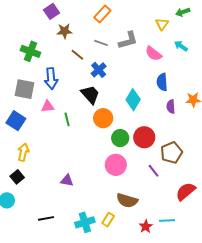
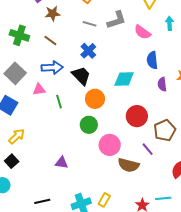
cyan arrow: (181, 46) -> (170, 23), turned 56
brown line: (77, 55) -> (50, 41), moved
blue arrow: (51, 78) -> (52, 68), moved, turned -85
gray square: (25, 89) -> (15, 73), turned 35
cyan diamond: (133, 100) -> (124, 79), turned 60
green circle: (120, 138) -> (89, 125), moved
yellow arrow: (23, 152) -> (17, 136), turned 36
brown semicircle: (127, 200) -> (129, 165), moved

